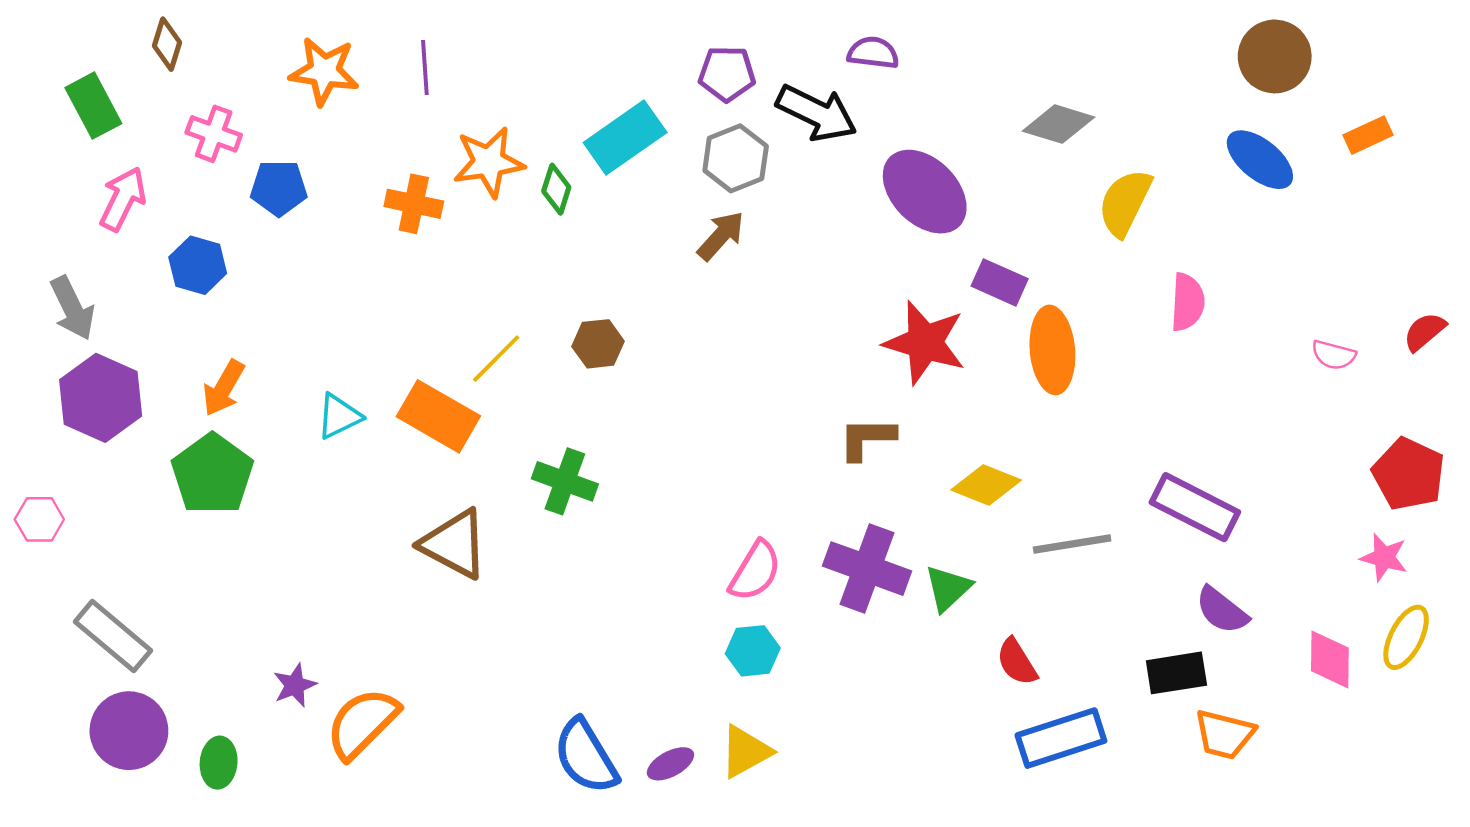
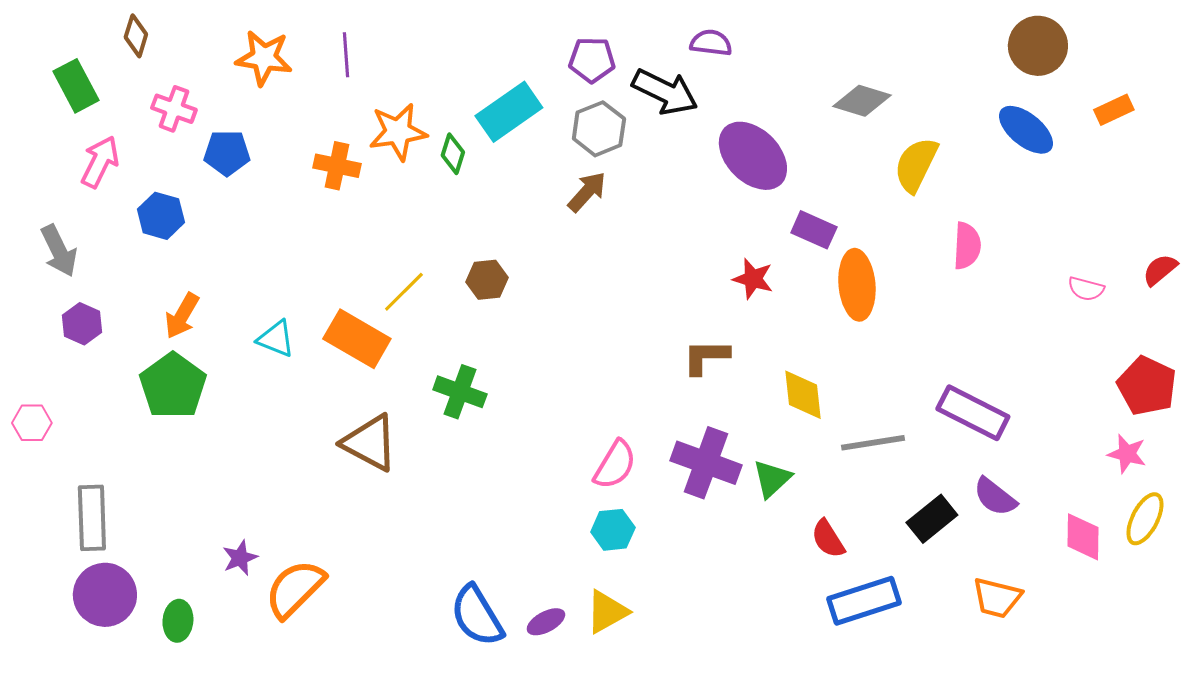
red star: (925, 343) -> (753, 279), size x0.6
purple hexagon: (101, 398) -> (82, 324), size x0.6
cyan triangle: (339, 416) -> (276, 339), turned 48
yellow diamond: (986, 485) -> (803, 395), turned 62
gray rectangle: (113, 636) -> (92, 518), turned 48
black rectangle: (1176, 673) -> (932, 519), moved, turned -30

